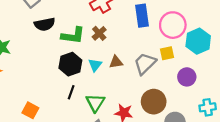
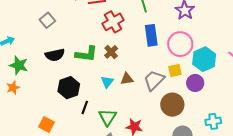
black semicircle: (45, 24) -> (55, 55), moved
black hexagon: (70, 64) -> (69, 88), moved
purple circle: (187, 77) -> (195, 83), moved
brown circle: (154, 102) -> (172, 105), moved

